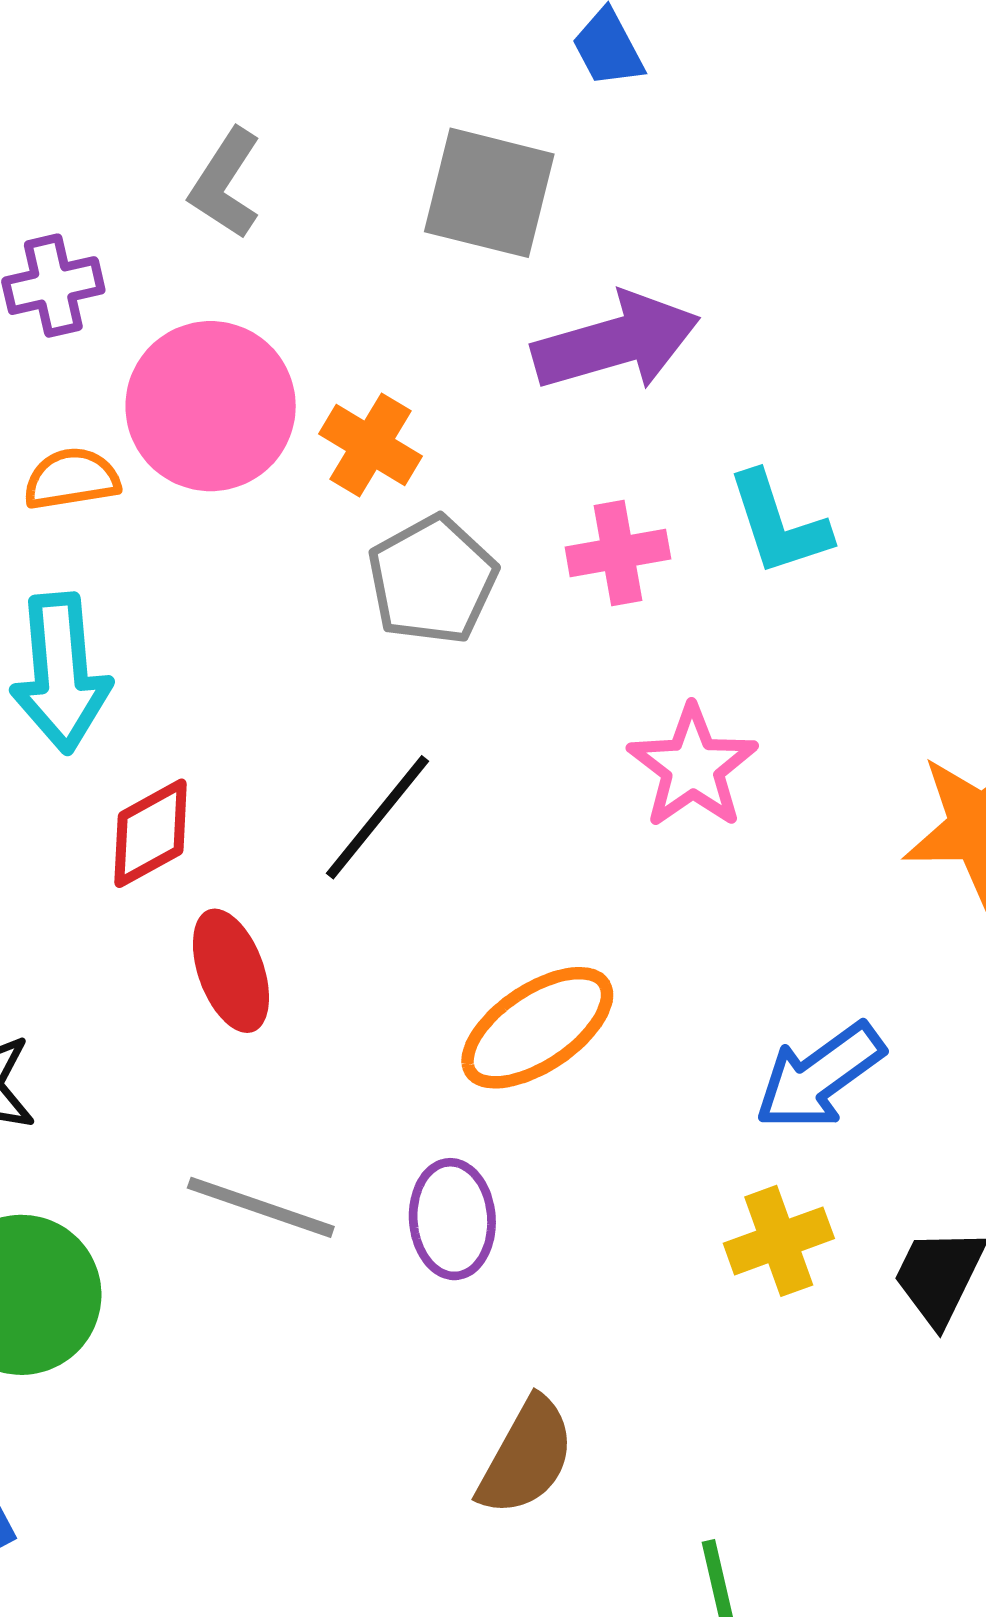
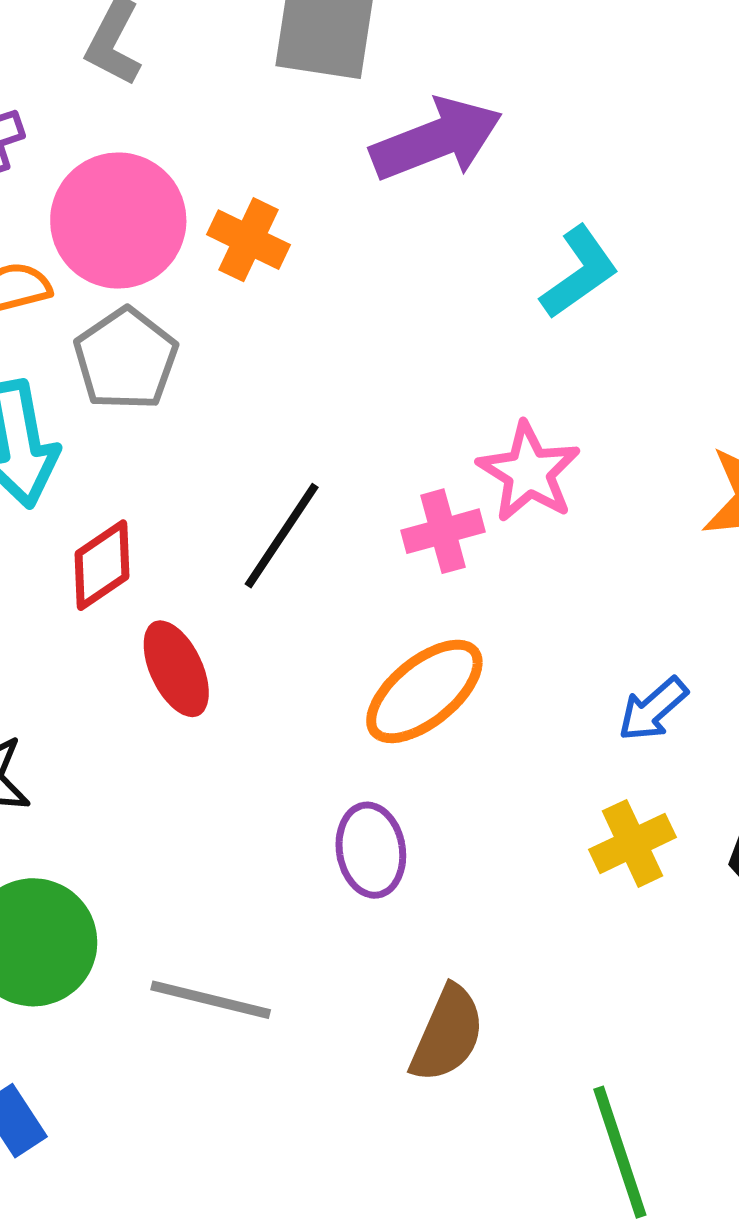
cyan L-shape: (779, 524) -> (579, 272), turned -102
pink cross: (618, 553) -> (443, 531), moved
gray pentagon: (432, 580) -> (126, 359), moved
blue arrow: (820, 1076) -> (653, 709), size x0.7
gray line: (261, 1207) -> (211, 1000), moved

